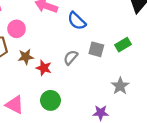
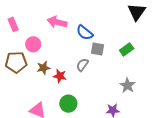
gray square: (96, 49) -> (98, 49), moved

